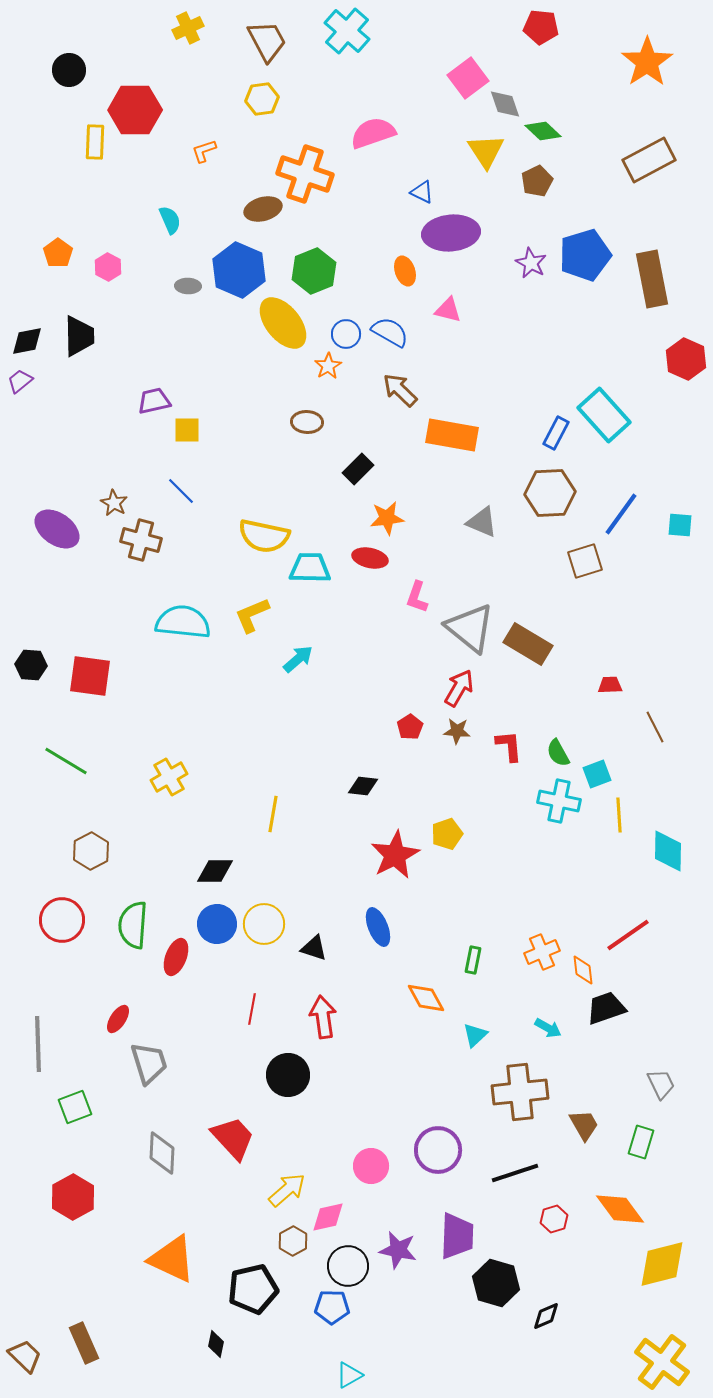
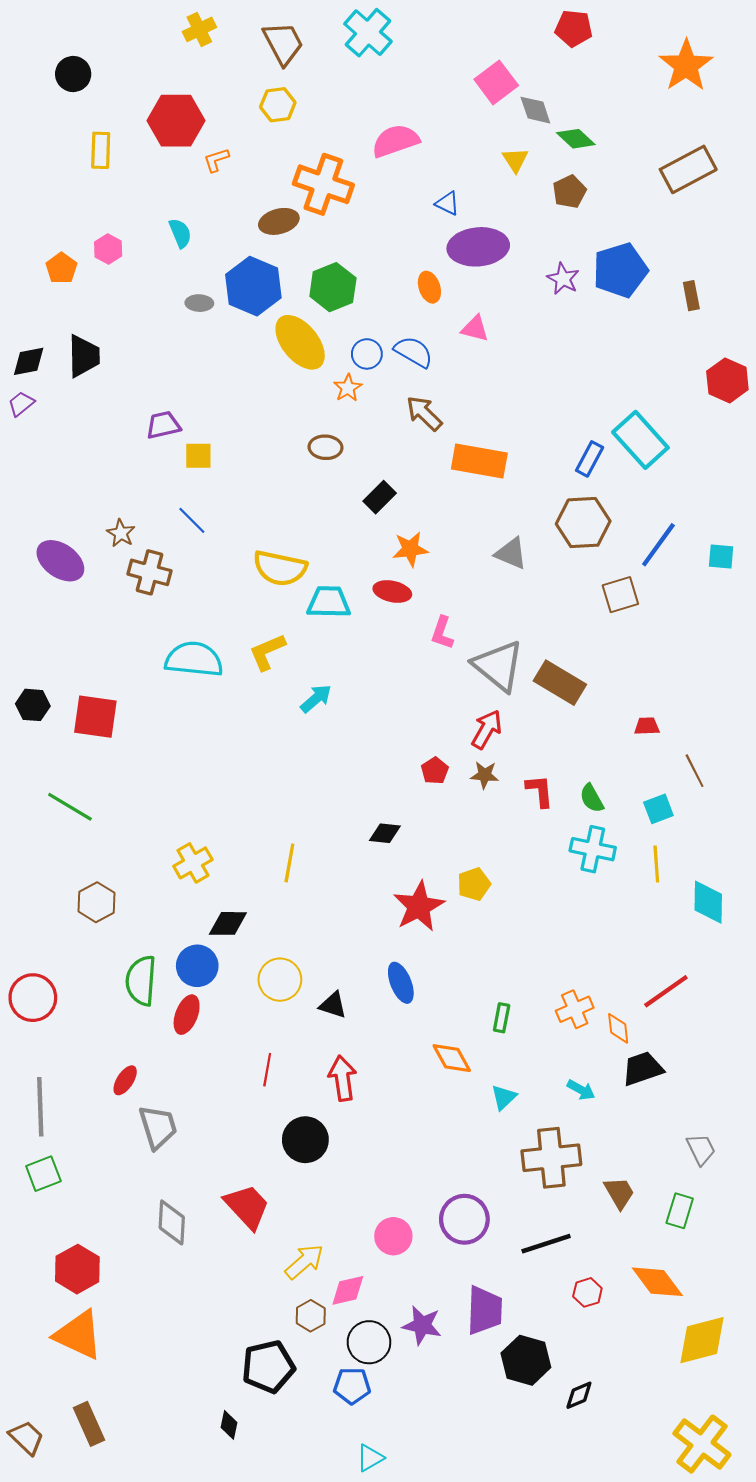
red hexagon: (135, 110) -> (176, 121), moved
yellow triangle: (486, 151) -> (515, 160), size x0.7
pink hexagon: (108, 267) -> (108, 249), moved
brown rectangle: (652, 279) -> (691, 296), size x0.5
cyan square: (597, 774) -> (658, 809), moved
yellow cross: (169, 777) -> (193, 863), moved
red circle: (62, 920) -> (33, 998), moved
blue circle: (217, 924) -> (197, 966), moved
green square: (75, 1107) -> (43, 1174), moved
orange triangle: (172, 1259) -> (78, 1335), moved

